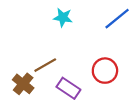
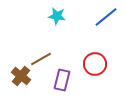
purple rectangle: (68, 88) -> (62, 80), turned 70

